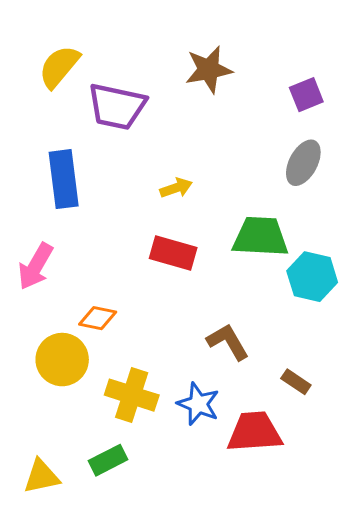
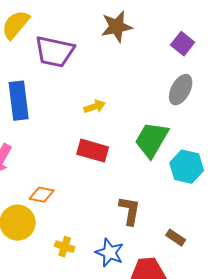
purple square: (306, 95) -> (183, 44), turned -30
green trapezoid: (260, 237) -> (152, 140), turned -63
brown L-shape: (228, 342) -> (130, 211), turned 40
yellow cross: (132, 395) -> (65, 247), size x0.6

